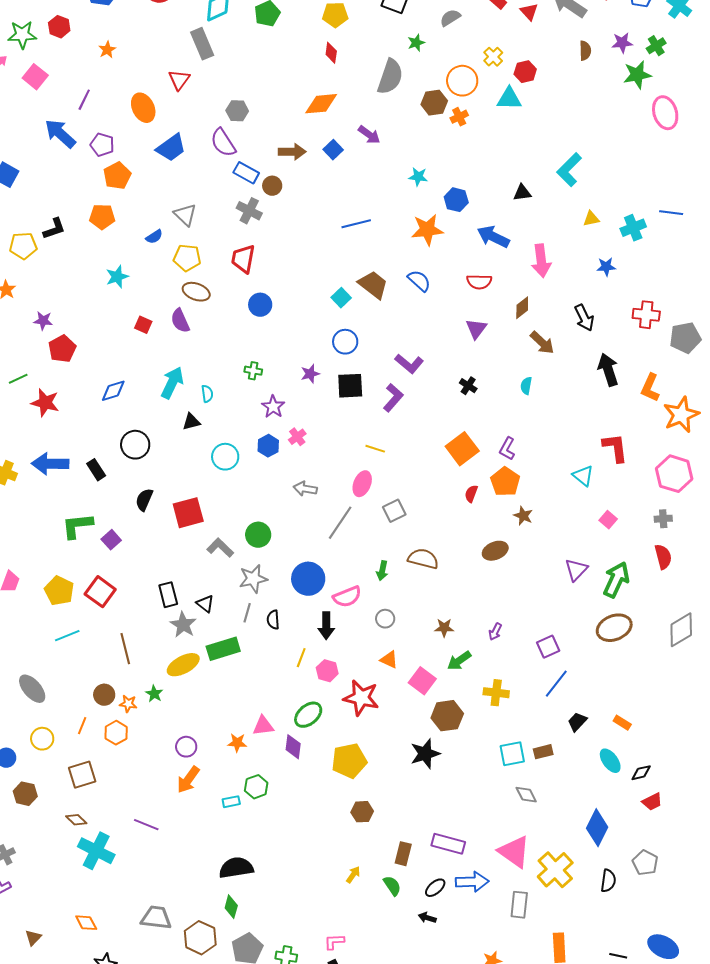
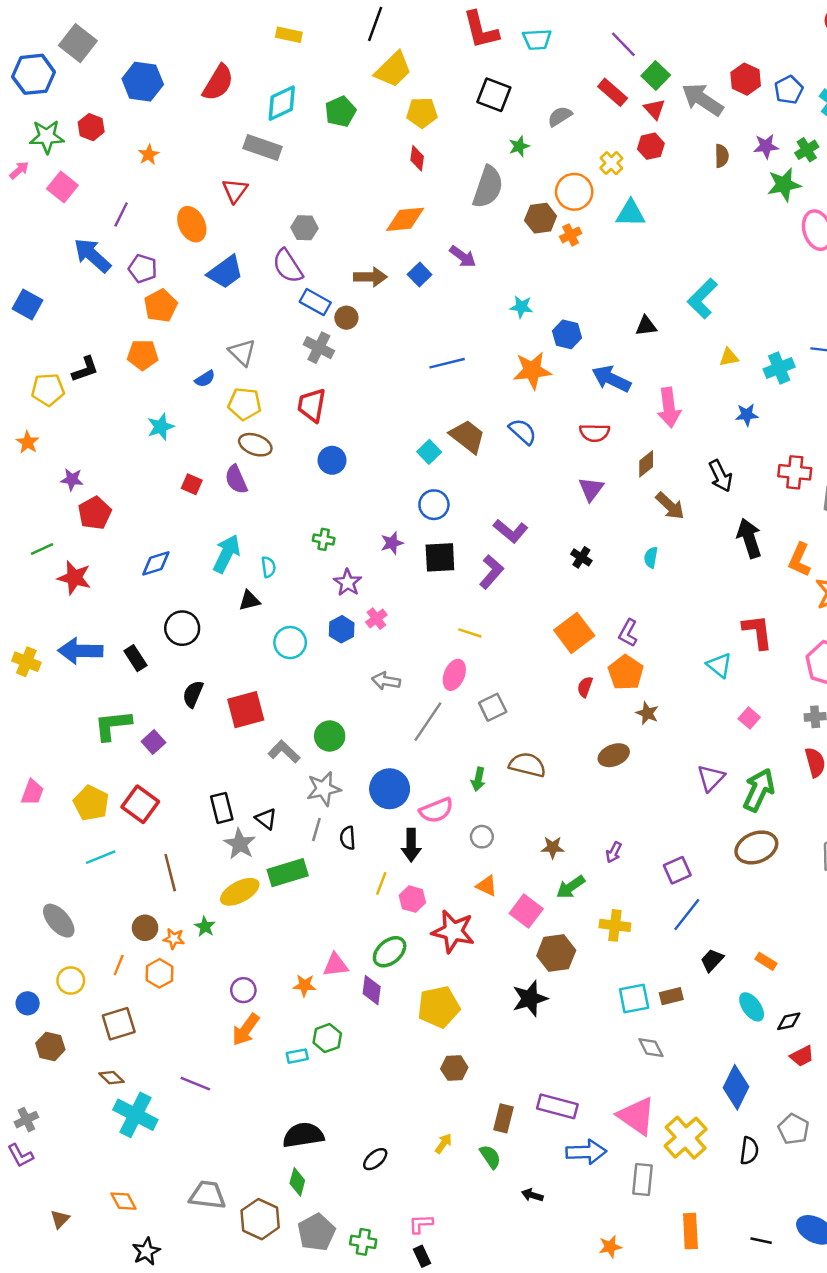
gray rectangle: (202, 44) -> (263, 147), turned -48
red hexagon: (525, 72) -> (651, 146), moved
black ellipse: (435, 888) -> (375, 1159), moved

